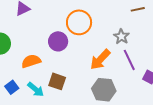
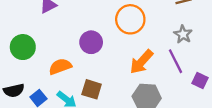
orange circle: (79, 22) -> (130, 19), moved
gray star: (121, 37) -> (183, 34), moved

